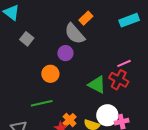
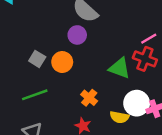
gray square: (27, 39) -> (37, 59), moved
green line: (42, 103) -> (35, 95), moved
orange cross: (70, 120) -> (89, 98), moved

